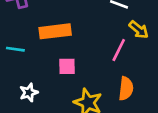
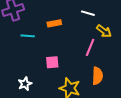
orange rectangle: (55, 31) -> (54, 23), moved, size x0.6
cyan line: (15, 49) -> (28, 36), moved

